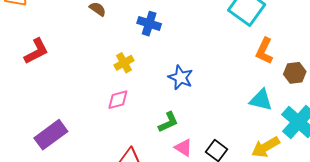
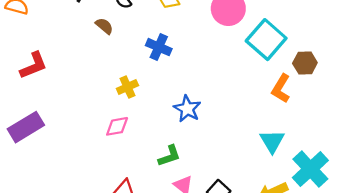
brown hexagon: (295, 73) -> (305, 63), moved
cyan triangle: (261, 100) -> (272, 141), turned 40
purple rectangle: (51, 135) -> (26, 127), moved

